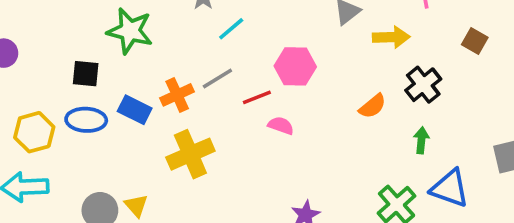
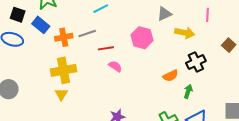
pink hexagon: (295, 66) -> (142, 38), moved
orange semicircle: (373, 106) -> (171, 76), moved
blue rectangle: (135, 110) -> (41, 25), moved
yellow triangle: (136, 206) -> (61, 94), moved

